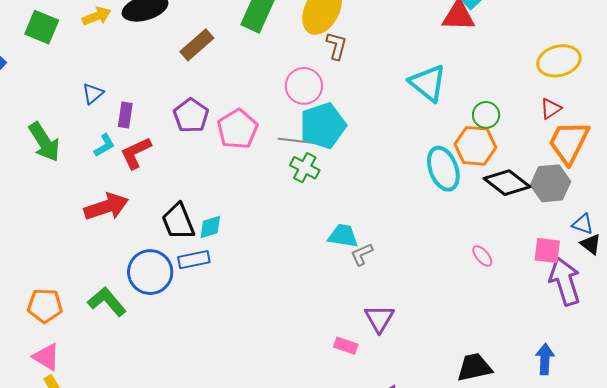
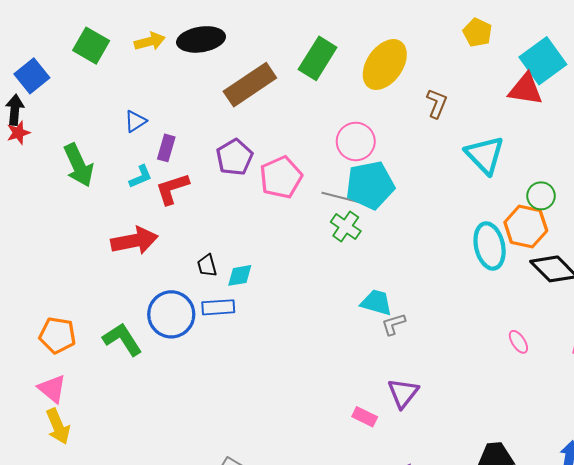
brown rectangle: (197, 45) -> (250, 85), size x1.4
brown L-shape: (336, 46) -> (437, 103), moved
black trapezoid: (178, 222) -> (207, 266), size x0.6

